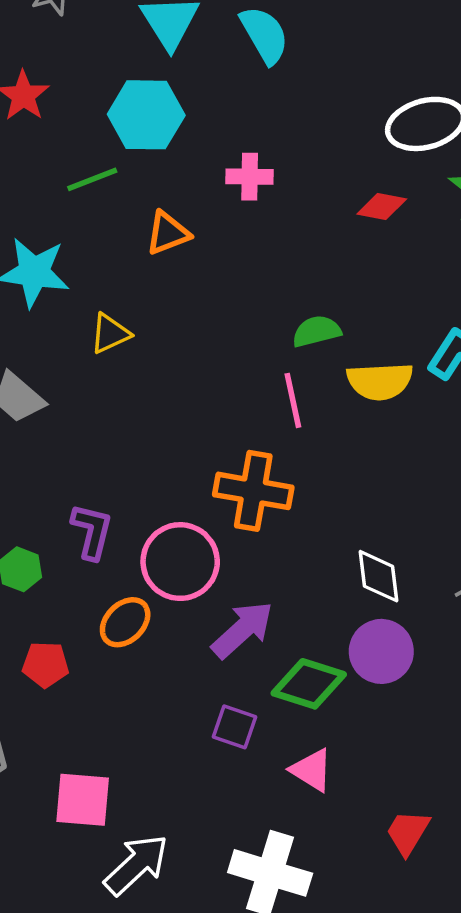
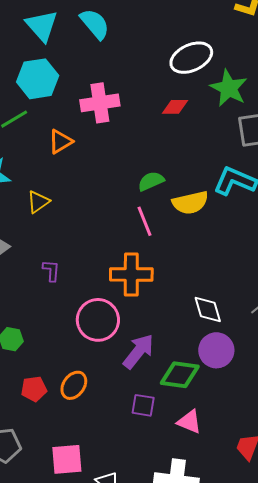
pink cross: (250, 177) -> (100, 103), size x1.5
purple L-shape: (92, 531) -> (51, 271), moved, size x0.7
orange ellipse: (125, 622) -> (74, 385), moved

